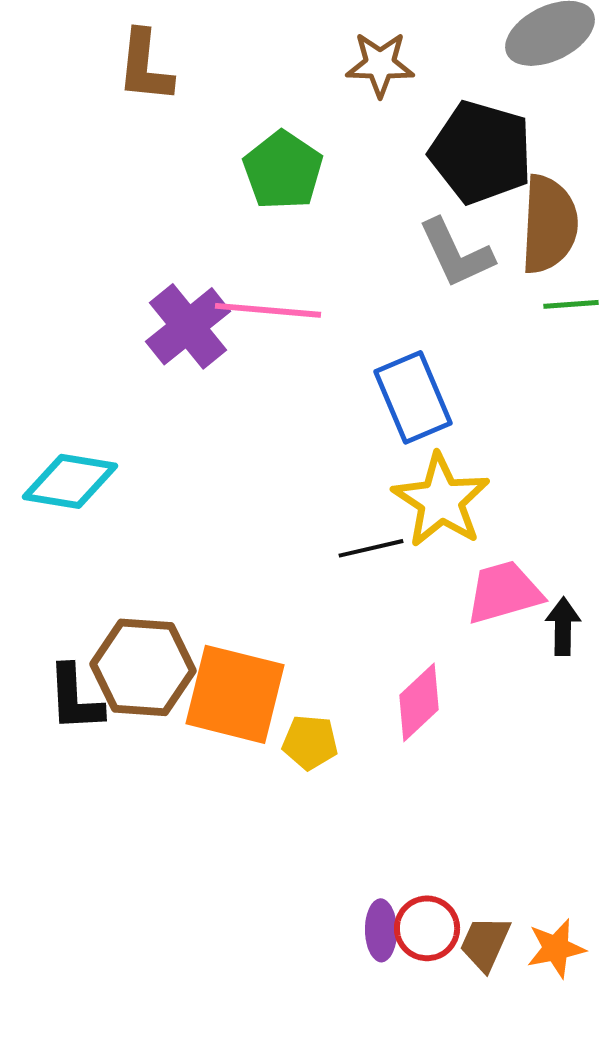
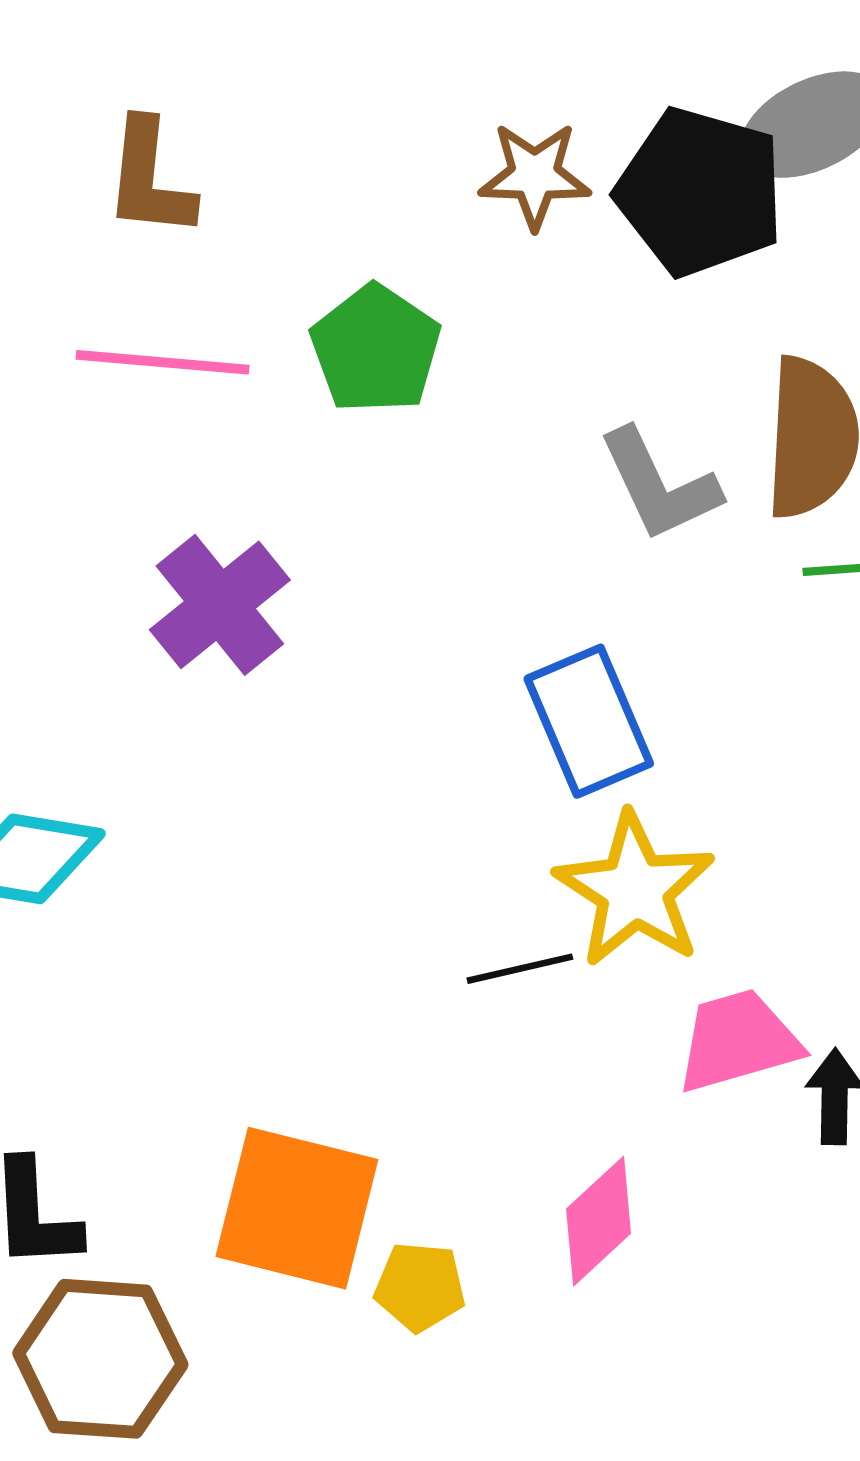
black pentagon: (481, 152) -> (700, 192), moved
pink line: (268, 310) -> (163, 362), moved
brown hexagon: (143, 667) -> (100, 1359), moved

